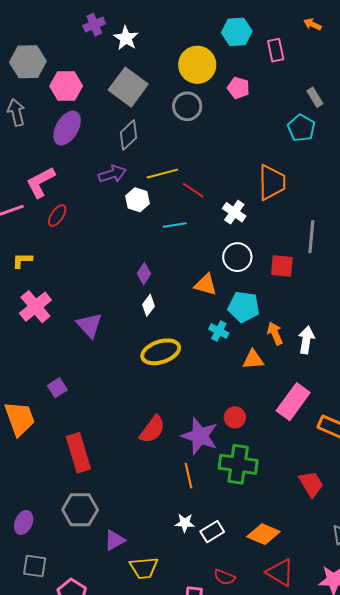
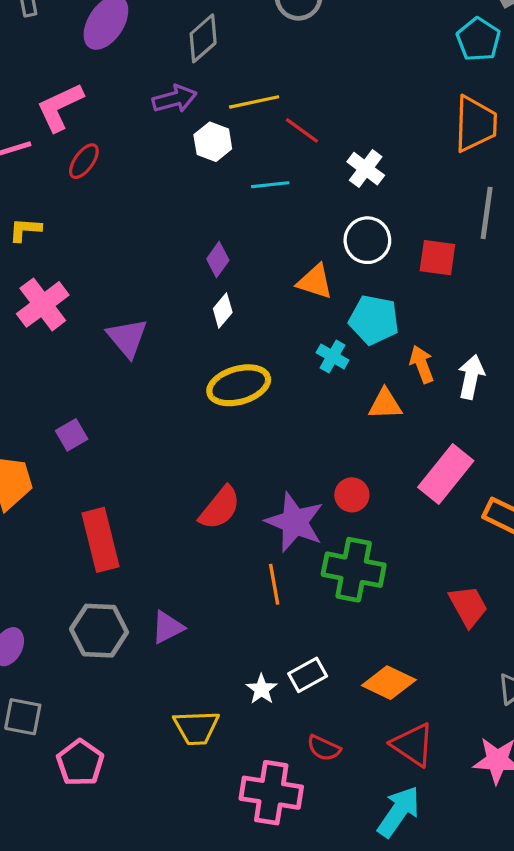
orange trapezoid: (272, 182) -> (475, 124), moved
white star: (185, 523) -> (262, 689), moved, turned 30
purple triangle: (115, 540) -> (168, 627), moved

